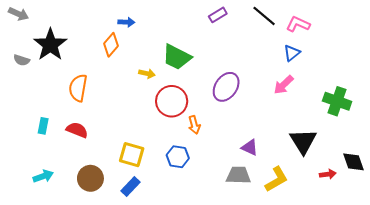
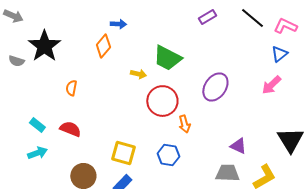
orange semicircle: (78, 88) -> (71, 88), size x0.6
cyan rectangle: (43, 126) -> (37, 125), turned -63
cyan arrow: (43, 176) -> (37, 153), moved

